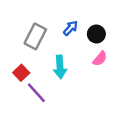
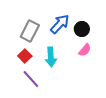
blue arrow: (71, 28) -> (60, 24), size x1.5
red square: (21, 73) -> (25, 56), moved

